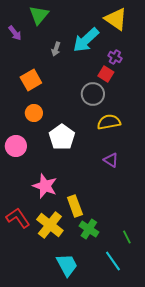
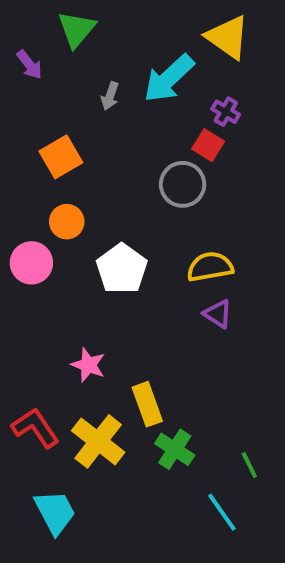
yellow semicircle: (109, 122) -> (210, 267), moved
pink circle: (16, 146) -> (31, 263), moved
pink star: (45, 186) -> (88, 365), size x0.7
cyan trapezoid: (67, 265) -> (55, 512), moved

